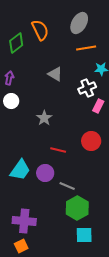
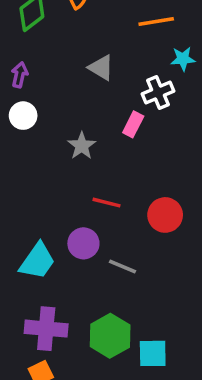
pink rectangle: (98, 106) -> (133, 124), moved
red circle: (91, 141) -> (165, 215), moved
cyan trapezoid: (20, 170) -> (37, 261), moved
green hexagon: (77, 208) -> (110, 336), moved

